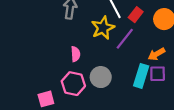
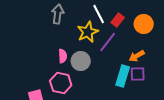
gray circle: (101, 77) -> (81, 61), moved

